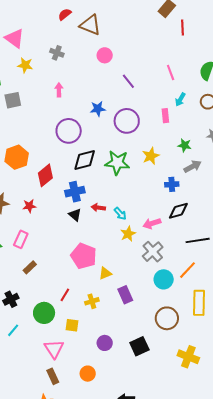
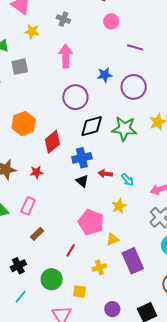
purple line: (128, 81) -> (135, 47), turned -35
pink arrow: (59, 90) -> (66, 56), size x1.6
yellow star: (128, 234) -> (119, 206), moved
red line: (65, 295) -> (71, 250), moved
purple rectangle: (125, 295) -> (133, 261), size x1.4

